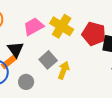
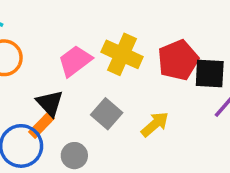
red pentagon: (94, 34) -> (178, 60), turned -30
yellow arrow: (64, 70) -> (155, 124), moved, turned 36

